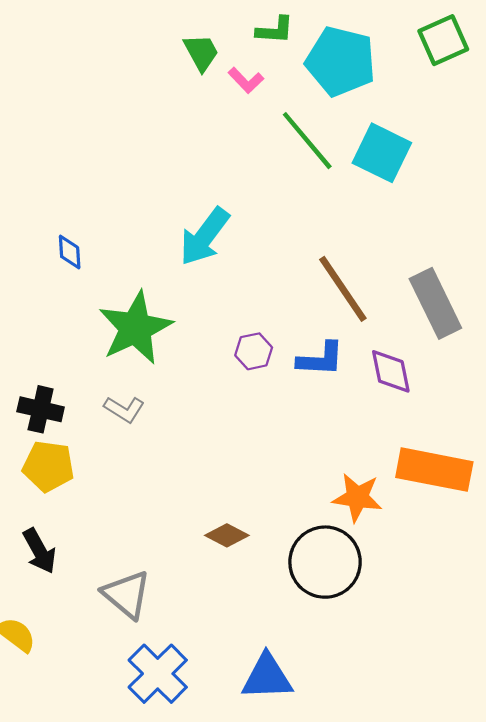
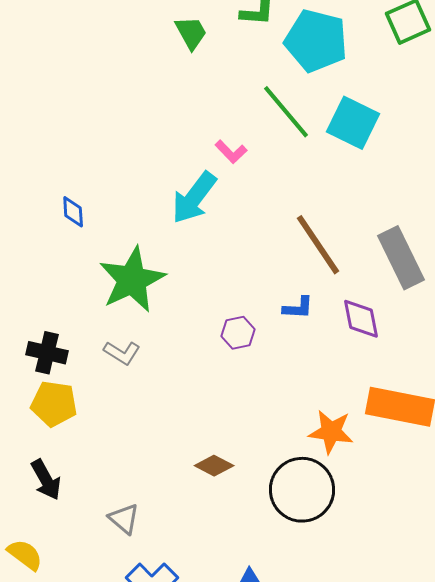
pink L-shape: (246, 80) -> (231, 152), moved
purple hexagon: (254, 351) -> (238, 333), moved
blue L-shape: (321, 359) -> (298, 308), size x0.7
gray triangle: (126, 594) -> (124, 519), size x0.7

